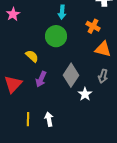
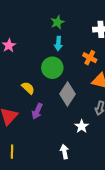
gray diamond: (71, 75) -> (67, 94), moved
yellow line: (28, 119) -> (12, 152), moved
white arrow: (49, 119) -> (64, 152), moved

